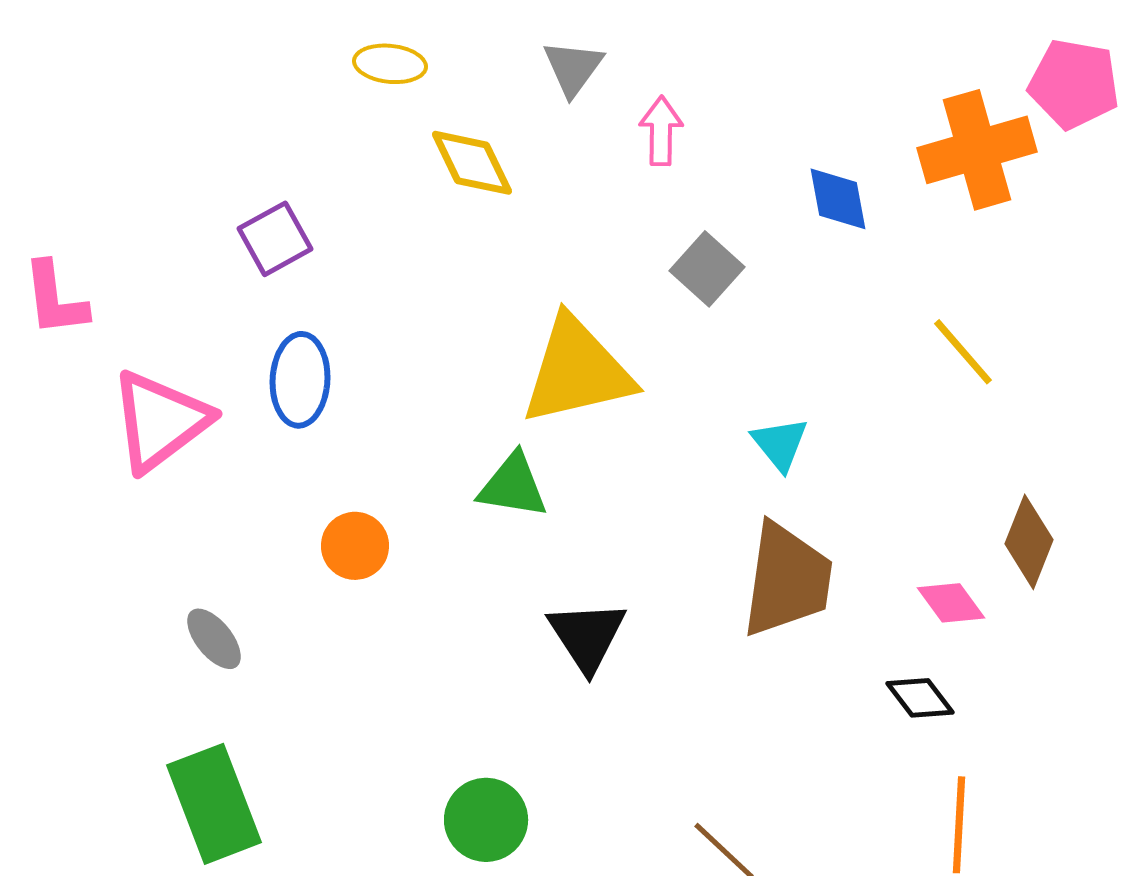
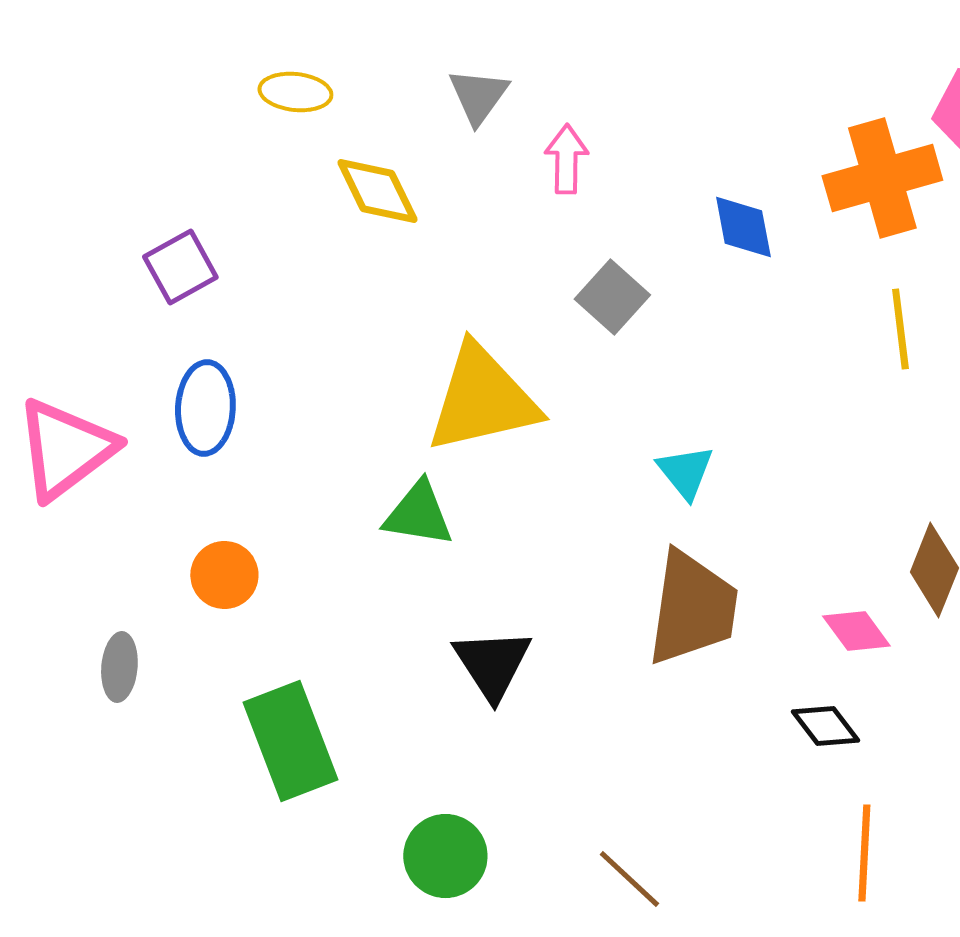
yellow line: (963, 352) -> (900, 329), moved, turned 34
orange circle: (355, 546) -> (224, 575), moved
gray ellipse: (214, 639) -> (119, 667), turned 44
green rectangle: (214, 804) -> (290, 741), moved
green circle: (486, 820) -> (445, 856), moved

